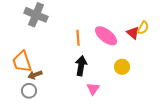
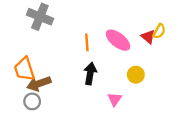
brown arrow: (35, 75) -> (39, 84), size x1.5
pink triangle: (93, 89) -> (115, 99), moved

